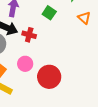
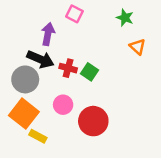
green square: (49, 13) -> (90, 72), moved

